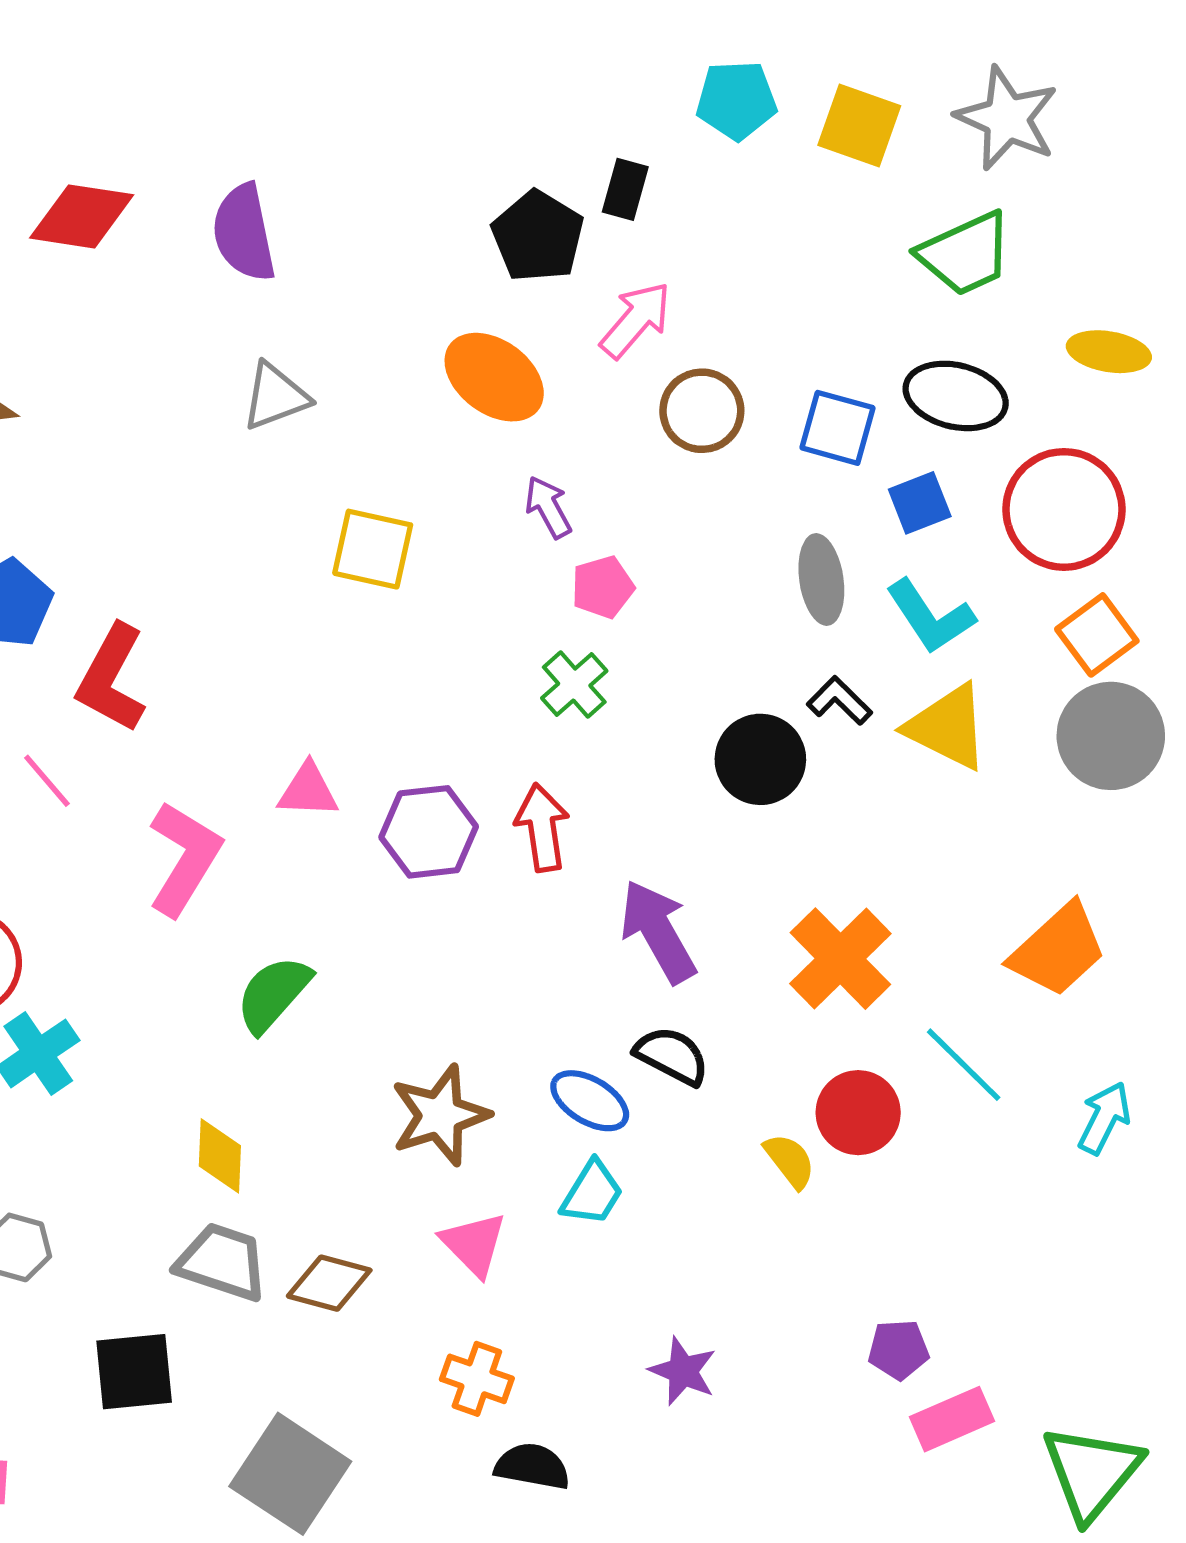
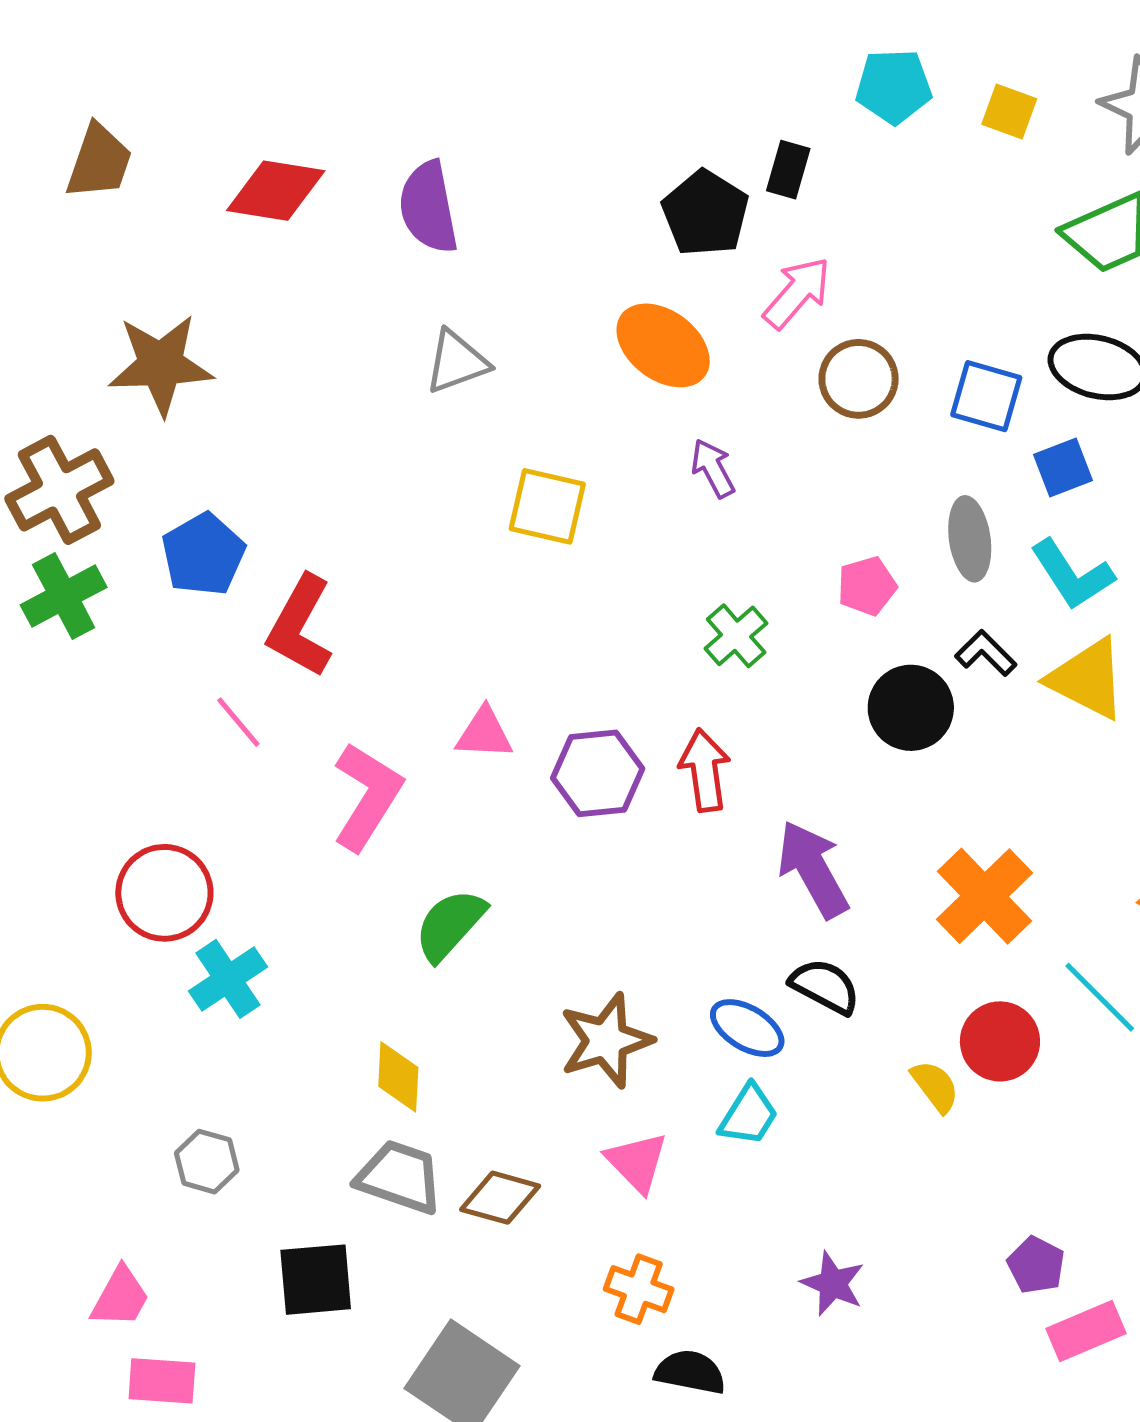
yellow square: (859, 126) -> (1009, 111), size x0.7
pink pentagon: (603, 587) -> (867, 586), moved
purple pentagon: (899, 1350) -> (1036, 1265), turned 30

